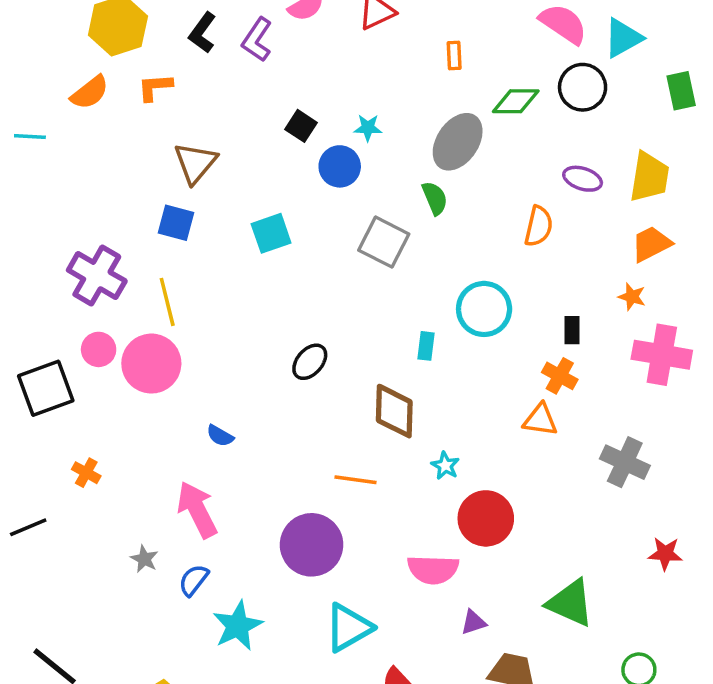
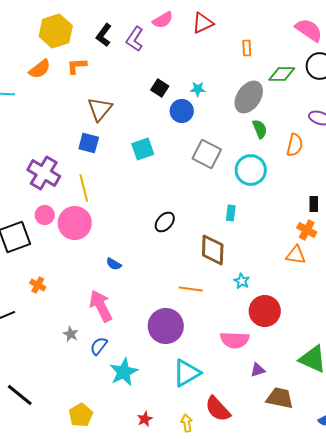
green semicircle: (435, 198) -> (260, 129), moved
cyan circle: (484, 309) -> (251, 170), moved

